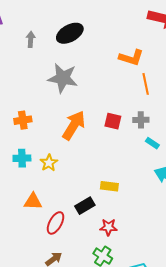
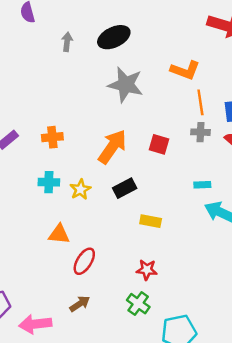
gray star: (63, 78) -> (126, 85), moved
gray cross: (141, 120) -> (200, 132), moved
cyan rectangle: (152, 143) -> (202, 185), moved, turned -40
black rectangle: (85, 206) -> (125, 188), moved

